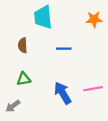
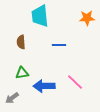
pink line: (93, 89) -> (75, 82), moved, turned 54
blue arrow: (63, 93) -> (44, 86), moved, turned -60

